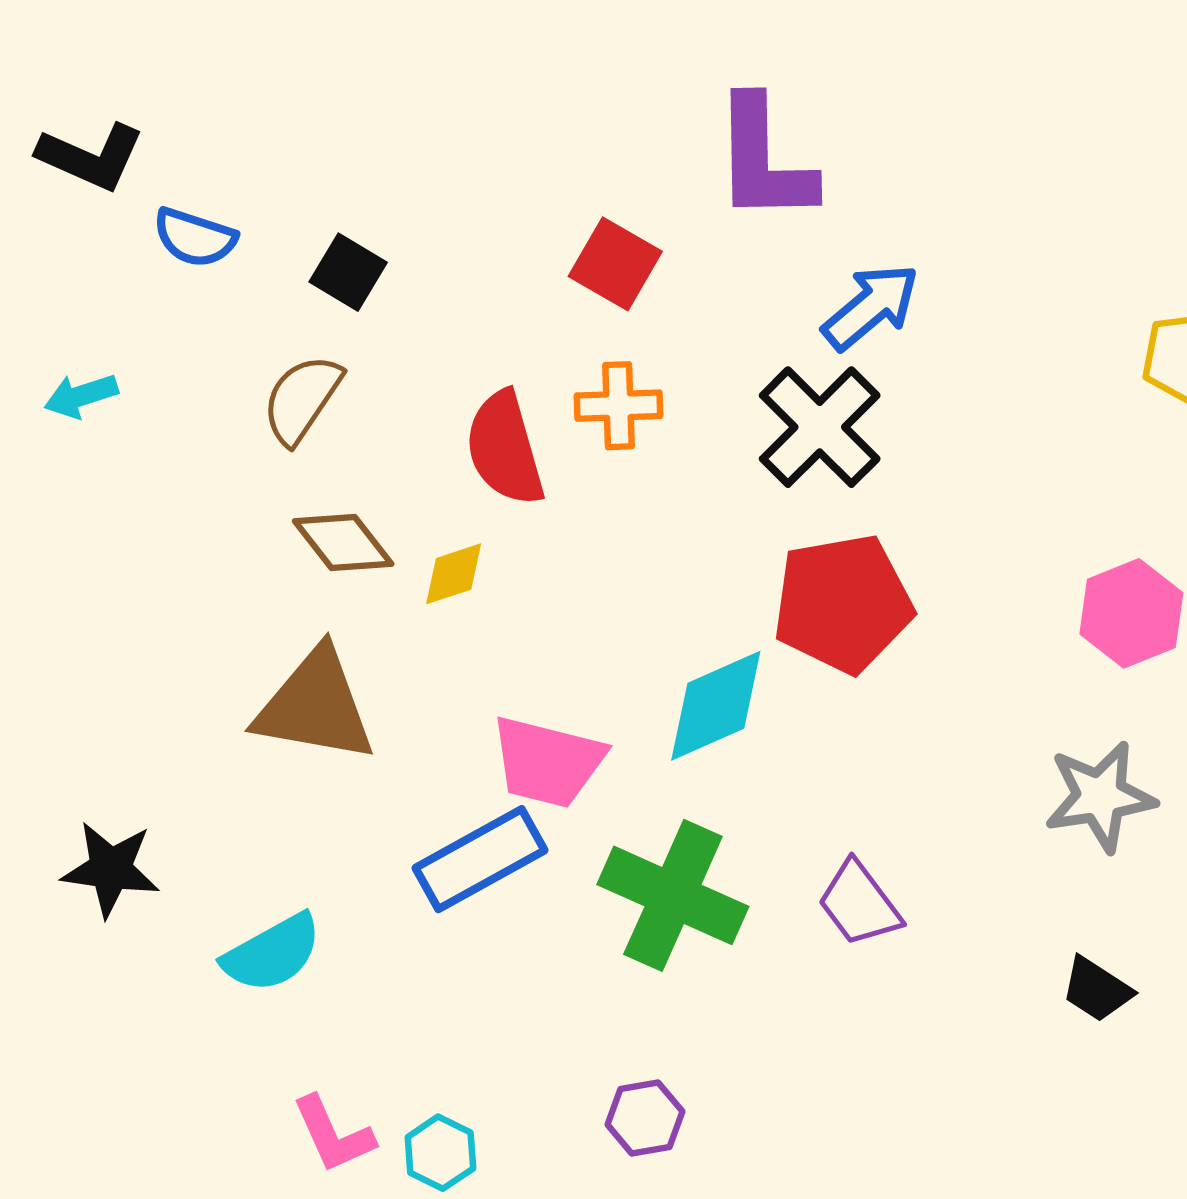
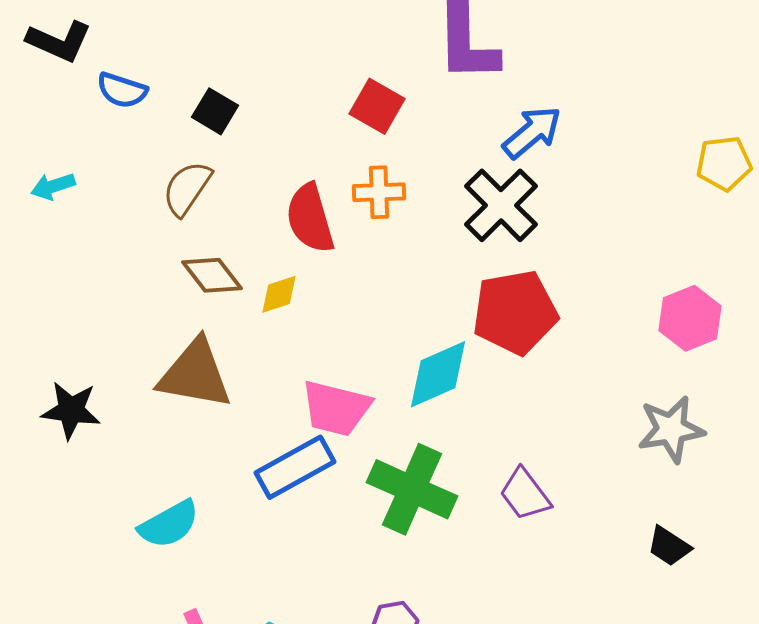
black star: (111, 869) -> (71, 410), moved

